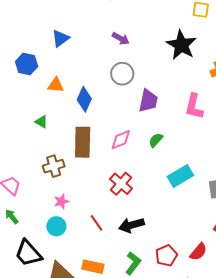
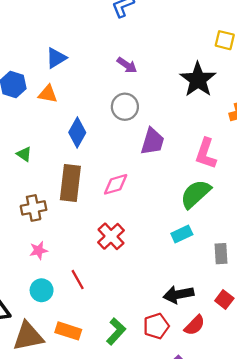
orange triangle: (56, 85) -> (48, 94), moved
green semicircle: (156, 140) -> (196, 194), moved, size x1.8
cyan rectangle: (180, 176) -> (182, 234), size x0.7
black arrow: (131, 225) -> (178, 294), moved
cyan circle: (56, 226) -> (42, 290), moved

